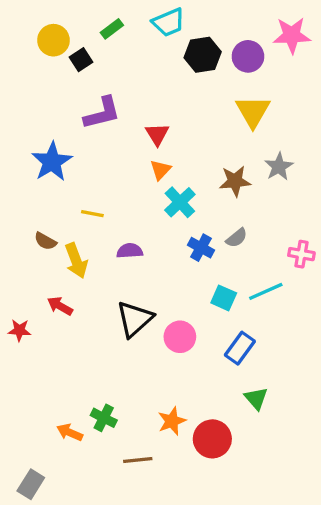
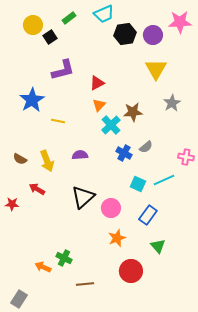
red triangle: (157, 134) -> (97, 83), turned 35
brown star: (235, 181) -> (133, 112), moved
yellow line: (92, 214) -> (58, 121), moved
brown semicircle: (45, 241) -> (20, 159), moved
orange star: (172, 421) -> (117, 238), moved

